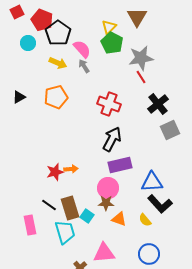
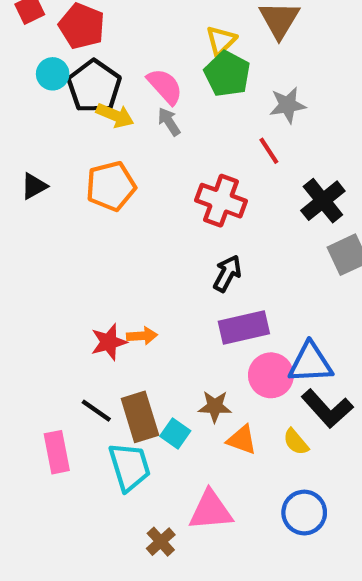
black pentagon: (58, 33) -> (94, 86), moved
gray star: (141, 58) -> (288, 105), size x0.7
red line: (141, 77) -> (269, 151), moved
black arrow: (112, 139) -> (227, 273), size x0.7
pink circle: (108, 188) -> (271, 375), moved

